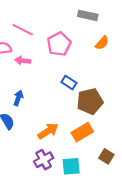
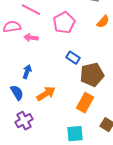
orange arrow: (48, 131) -> (46, 94), moved
orange rectangle: (82, 132) -> (85, 103), turned -30
purple cross: (44, 160) -> (24, 121), moved

